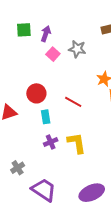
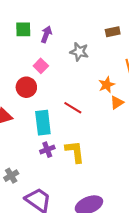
pink square: (53, 54) -> (41, 66), moved
red circle: (36, 93) -> (26, 87), moved
cyan rectangle: (46, 117) -> (43, 123), size x1.6

